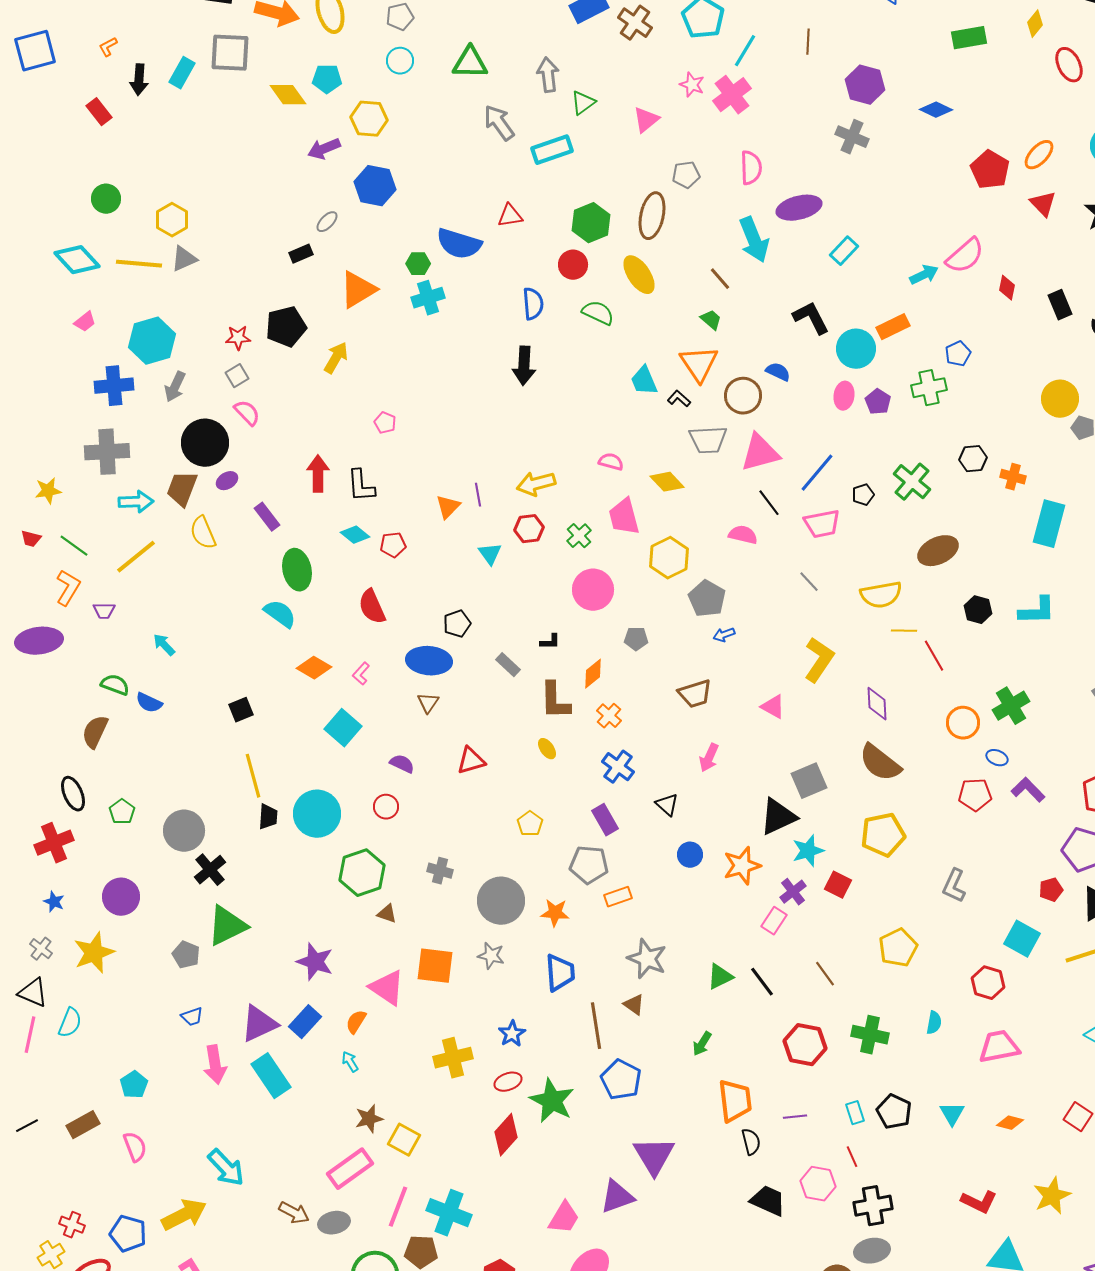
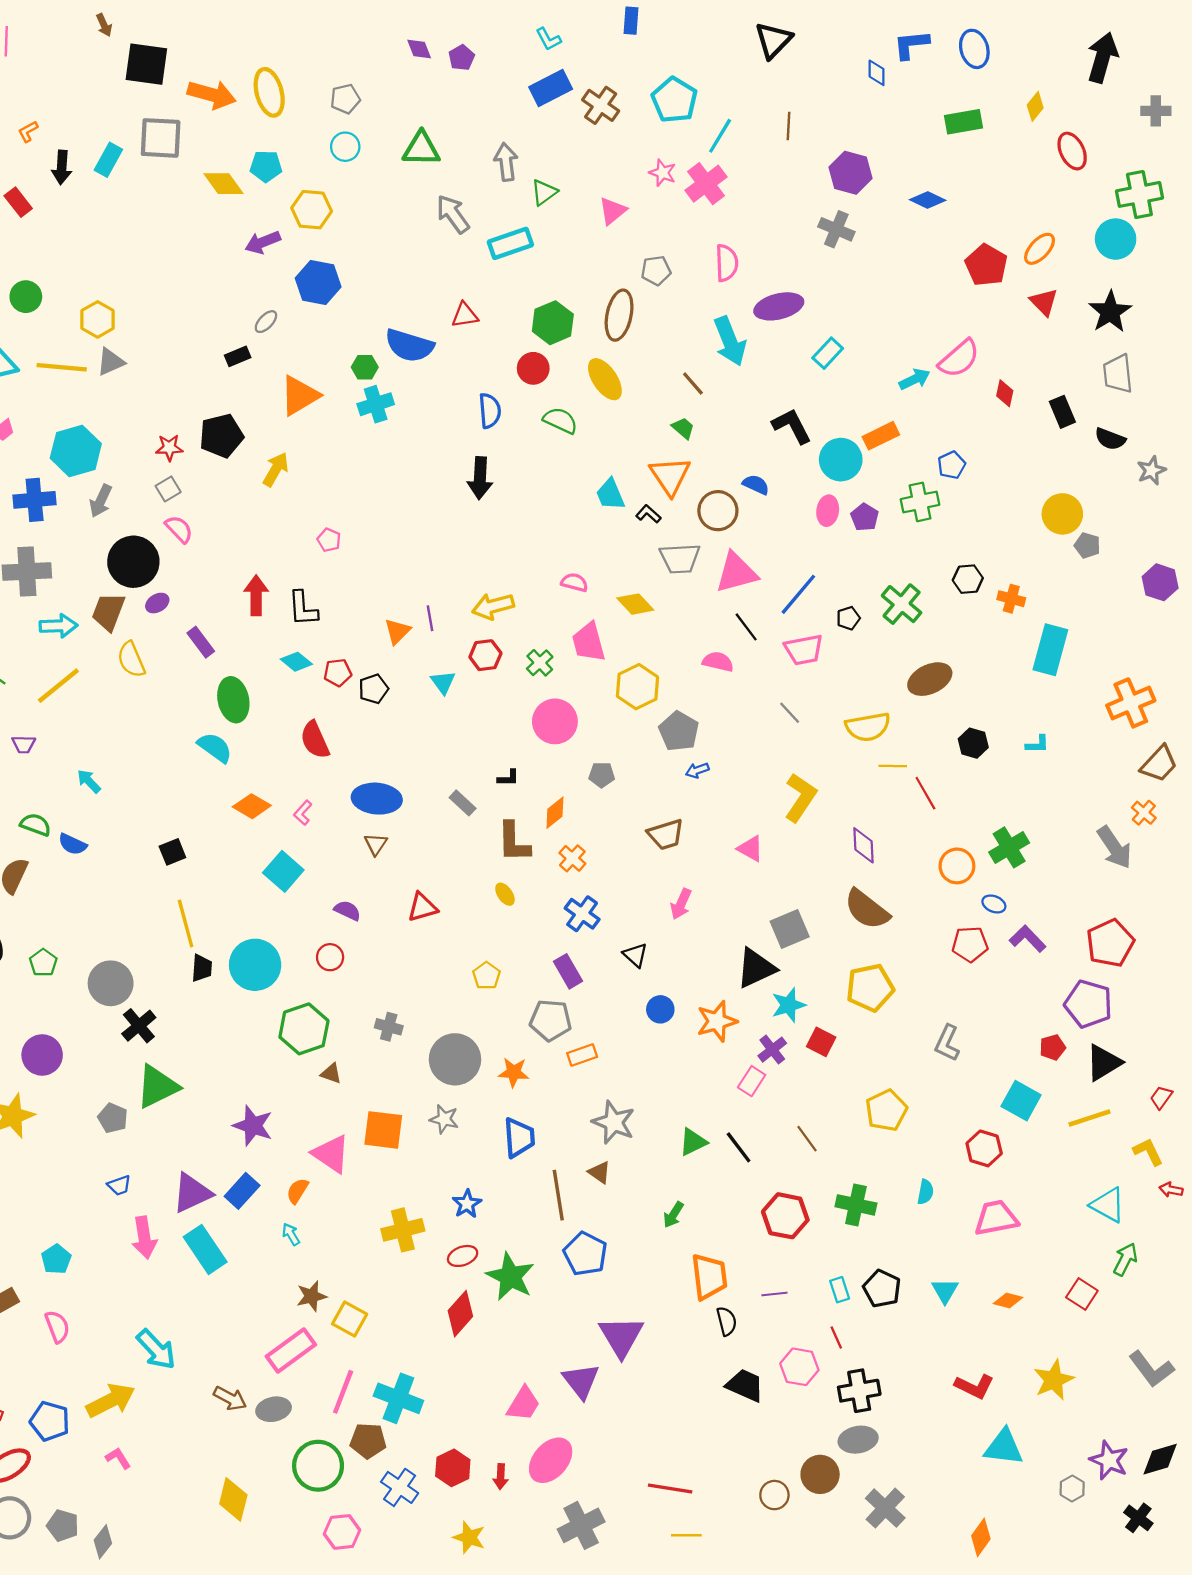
cyan L-shape: (1037, 611) -> (1037, 744), size x0.6
black pentagon: (457, 624) -> (373, 689), moved
purple triangle: (617, 1197) -> (581, 1381), turned -48

